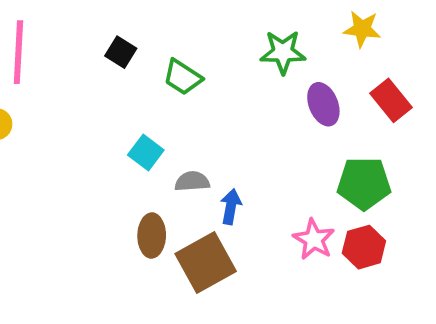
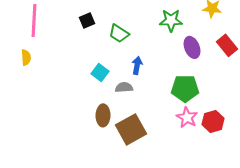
black square: (121, 52) -> (87, 20), turned 35
green pentagon: (364, 183) -> (185, 88), moved
blue arrow: (231, 207) -> (137, 65), moved

